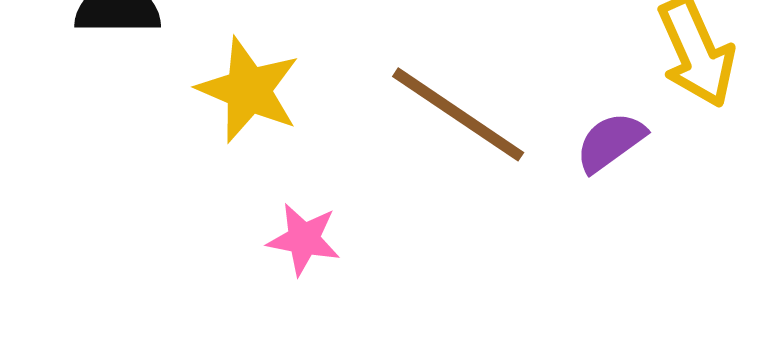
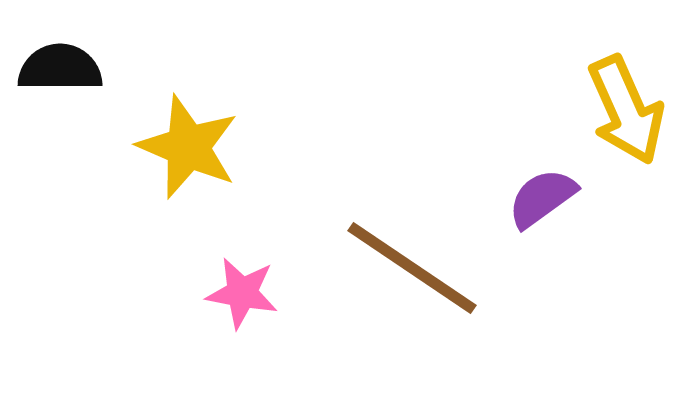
brown line: (458, 114) -> (412, 268), moved

